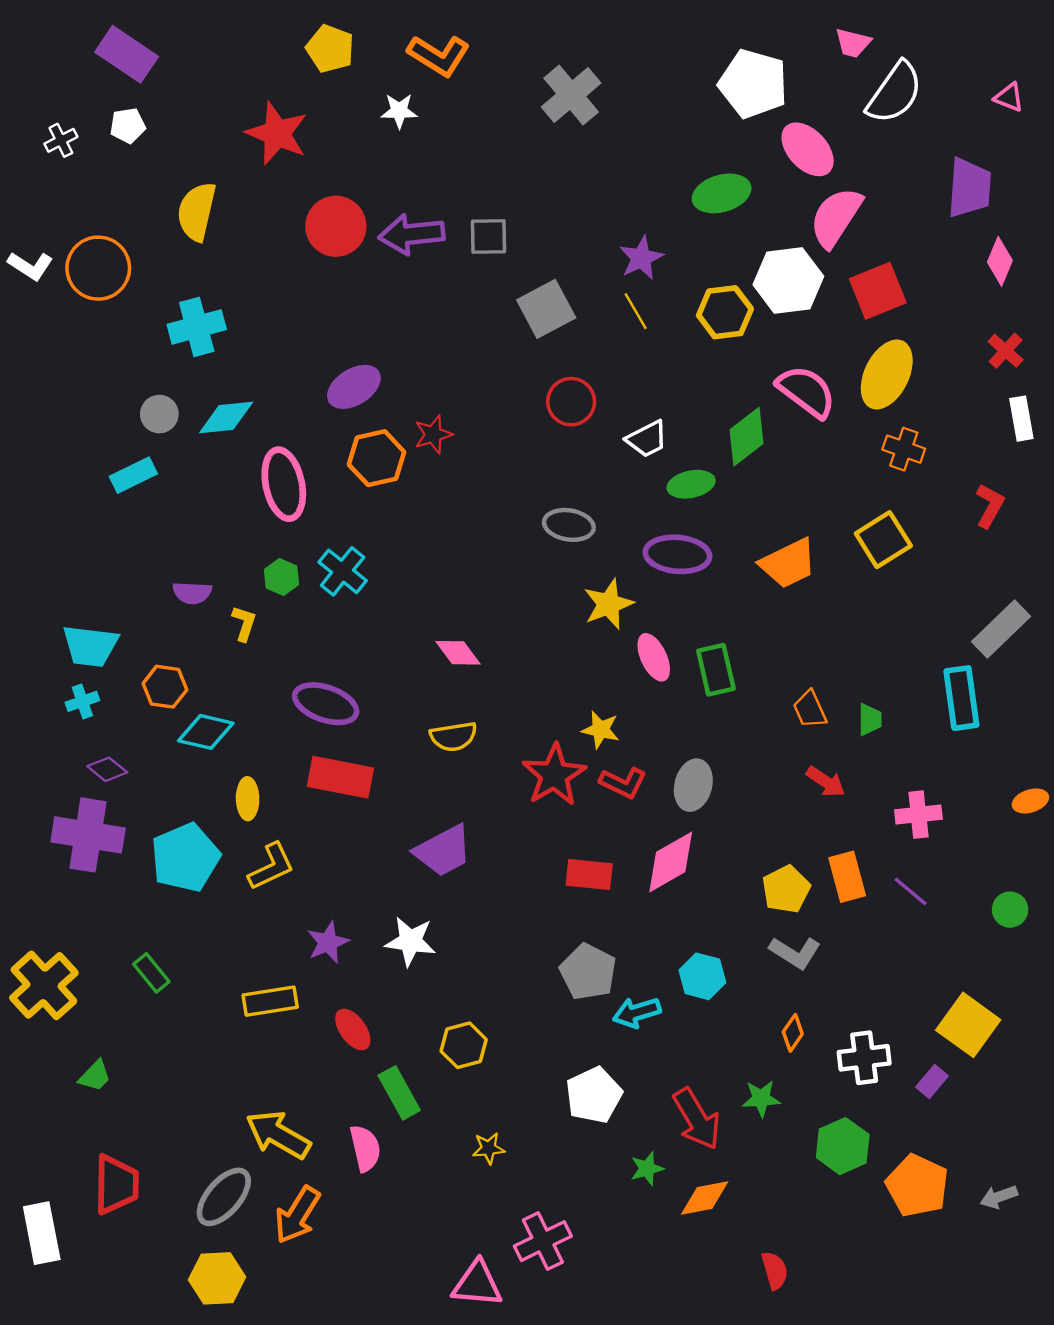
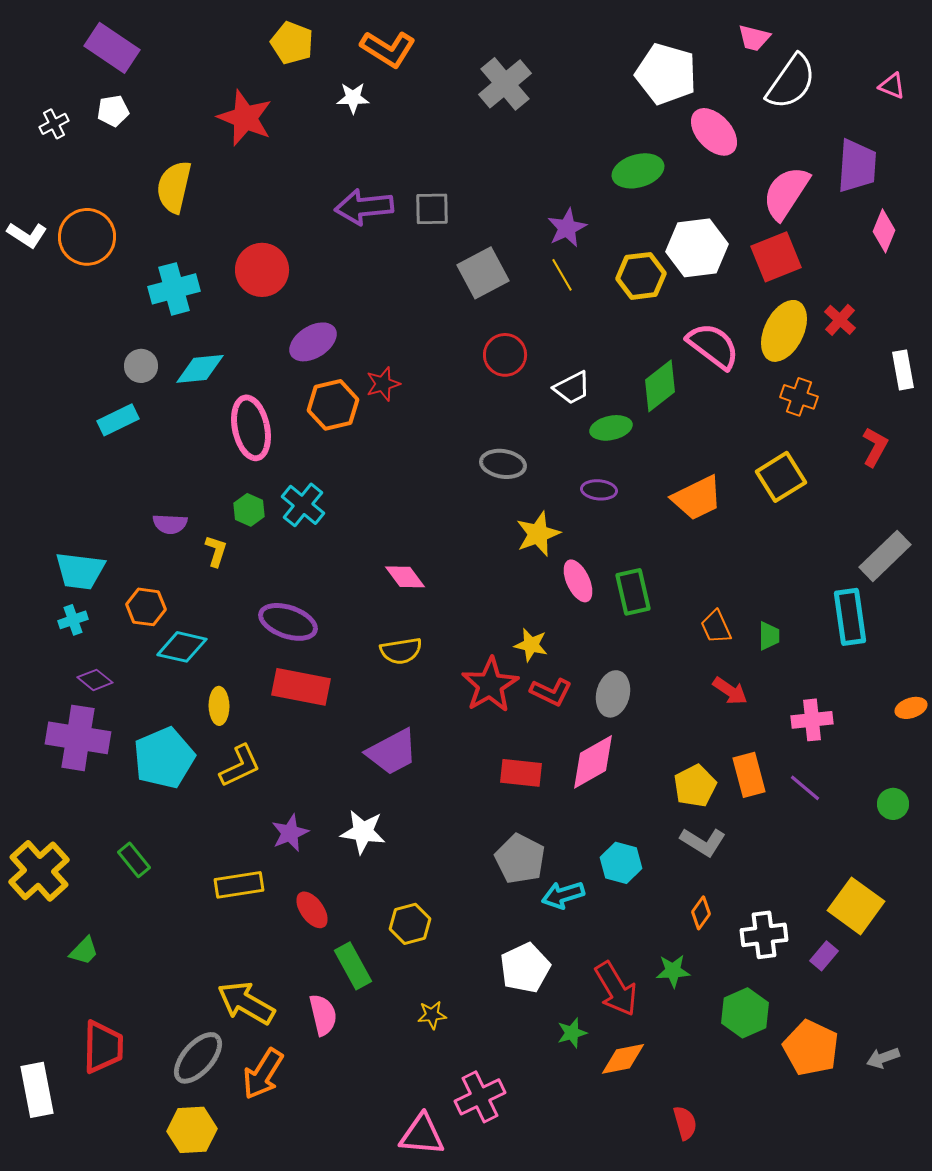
pink semicircle: (836, 217) -> (786, 193), moved
red circle: (336, 226) -> (262, 270), moved
red cross: (1006, 351) -> (840, 320), moved
purple ellipse: (677, 554) -> (599, 490), size x0.6

